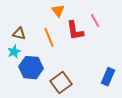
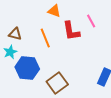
orange triangle: (58, 11) -> (54, 11), turned -32

